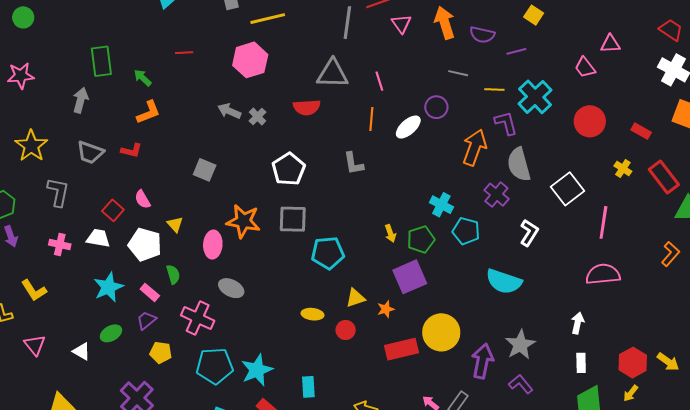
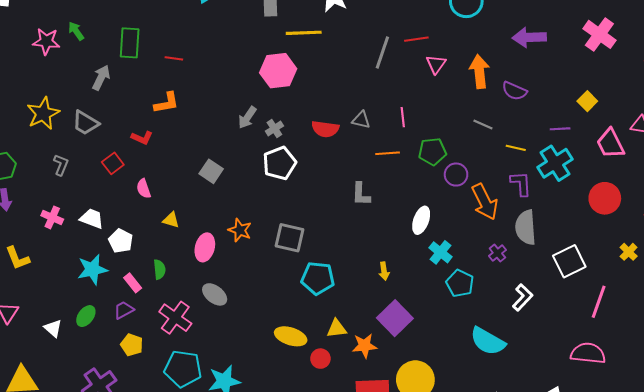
yellow square: (534, 15) -> (587, 101), moved
purple line: (516, 51) -> (560, 129), moved
red line: (184, 53) -> (174, 58), moved
pink trapezoid: (585, 67) -> (610, 144), size x1.4
gray triangle: (333, 74) -> (361, 120), moved, size x0.6
green arrow: (143, 78) -> (76, 31), moved
purple circle: (436, 107) -> (456, 175), moved
gray arrow: (229, 111) -> (247, 118), turned -90
orange line: (371, 119) -> (388, 153), turned 70
white ellipse: (408, 127) -> (421, 220), moved, turned -40
orange arrow: (474, 147) -> (485, 202), turned 123
gray trapezoid: (90, 152) -> (86, 123), moved
white pentagon: (289, 169) -> (279, 163), moved
gray L-shape: (58, 192) -> (61, 165), size x0.7
purple cross: (496, 195) -> (497, 253), size x0.7
red square: (113, 210) -> (113, 163), moved
orange star: (243, 221) -> (240, 230), size x0.7
yellow triangle: (175, 224) -> (171, 220), turned -42
green pentagon: (421, 239) -> (432, 151), moved
white pentagon: (145, 245) -> (121, 241), moved, size x0.7
purple square: (410, 277) -> (395, 318), turned -32
orange star: (386, 309) -> (365, 346), size x1.4
yellow ellipse: (313, 314) -> (291, 336), size x1.4
green ellipse: (111, 333) -> (86, 316), turned -35

